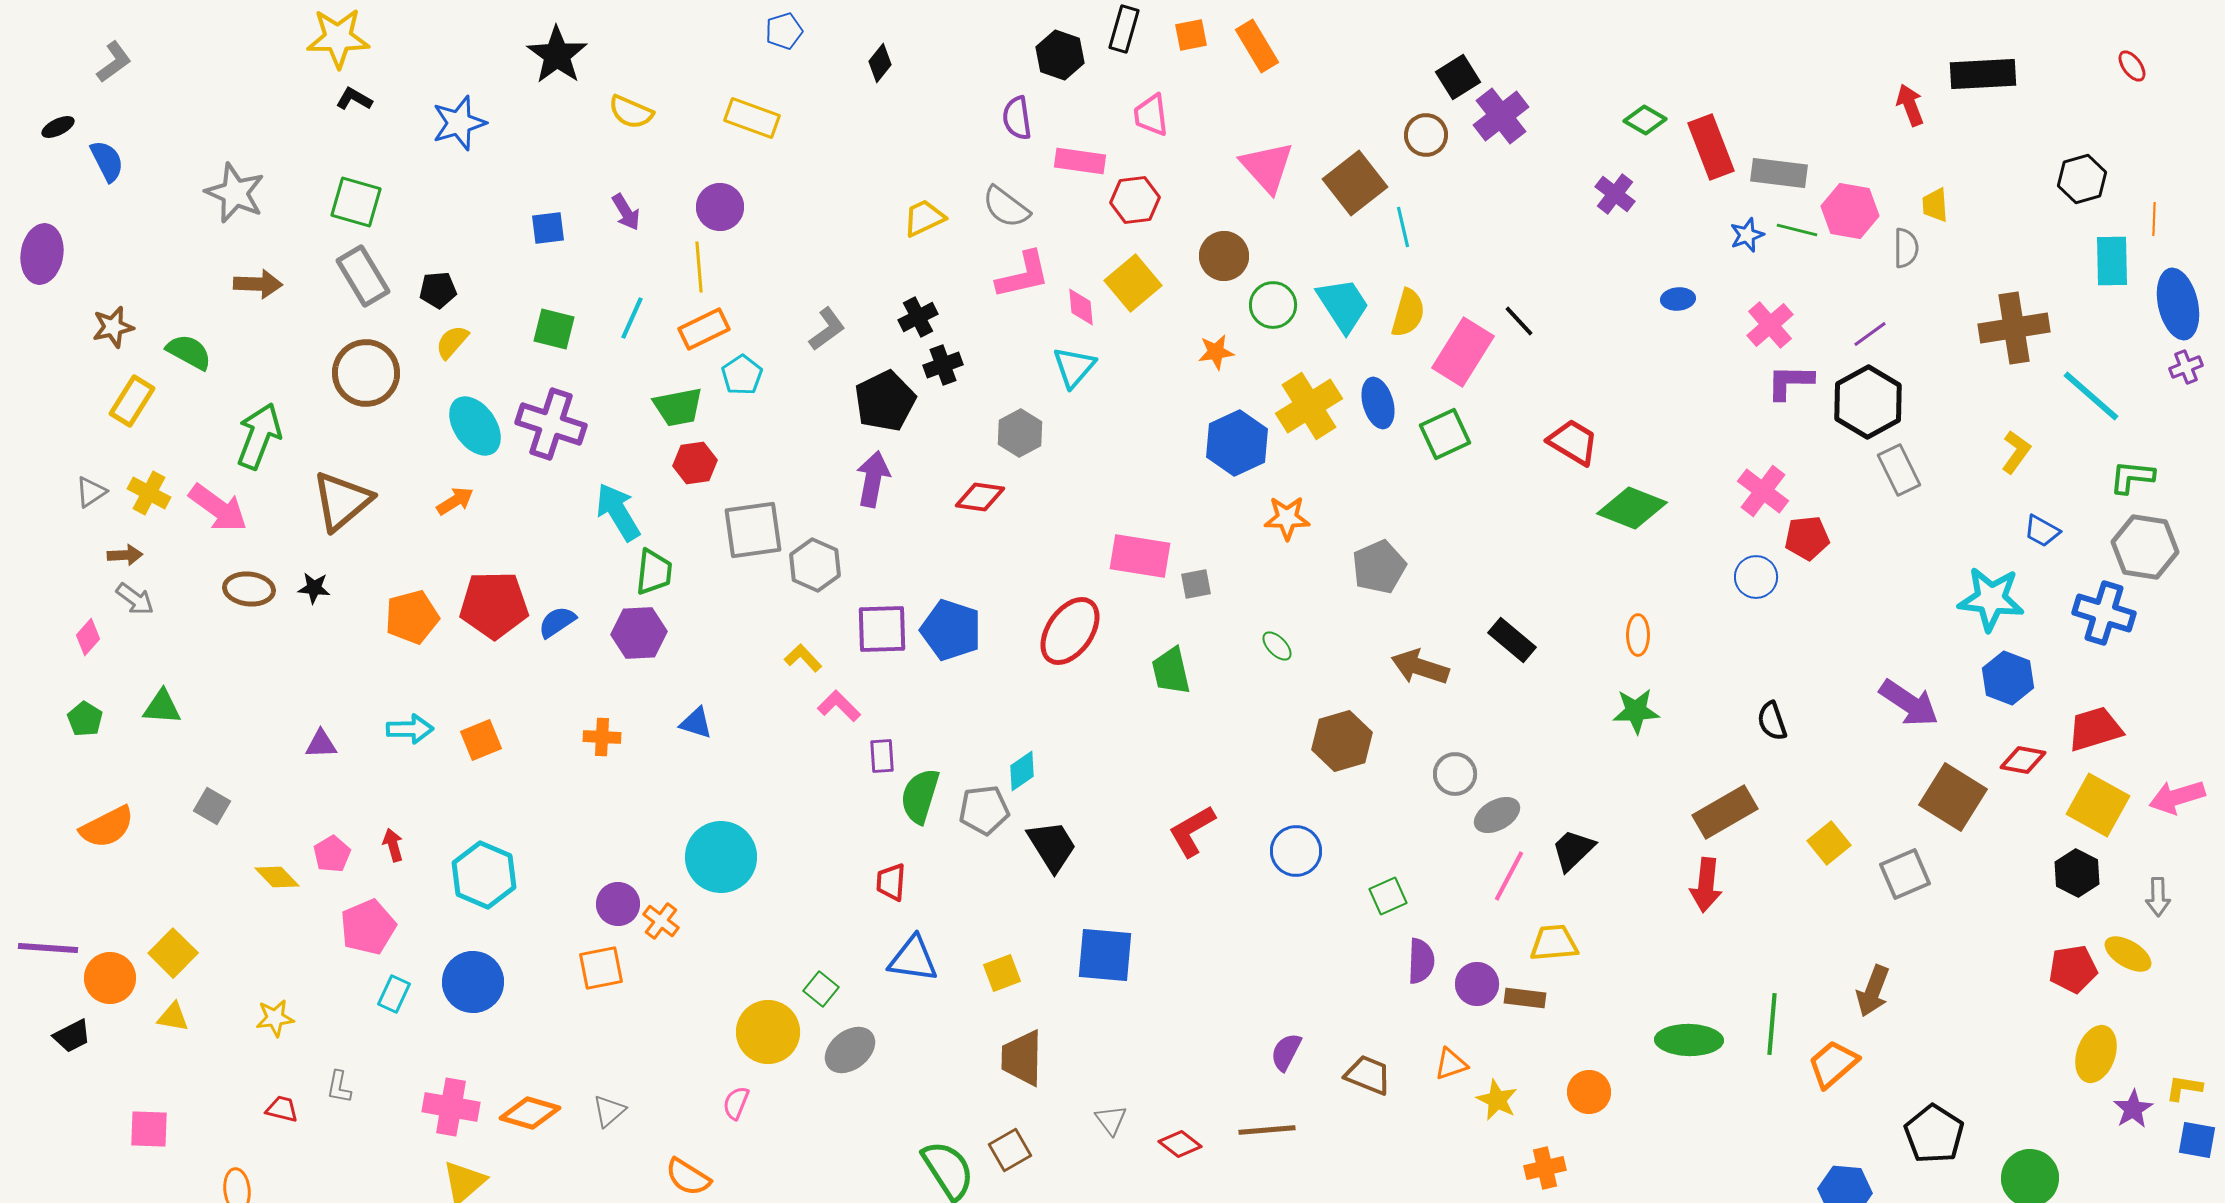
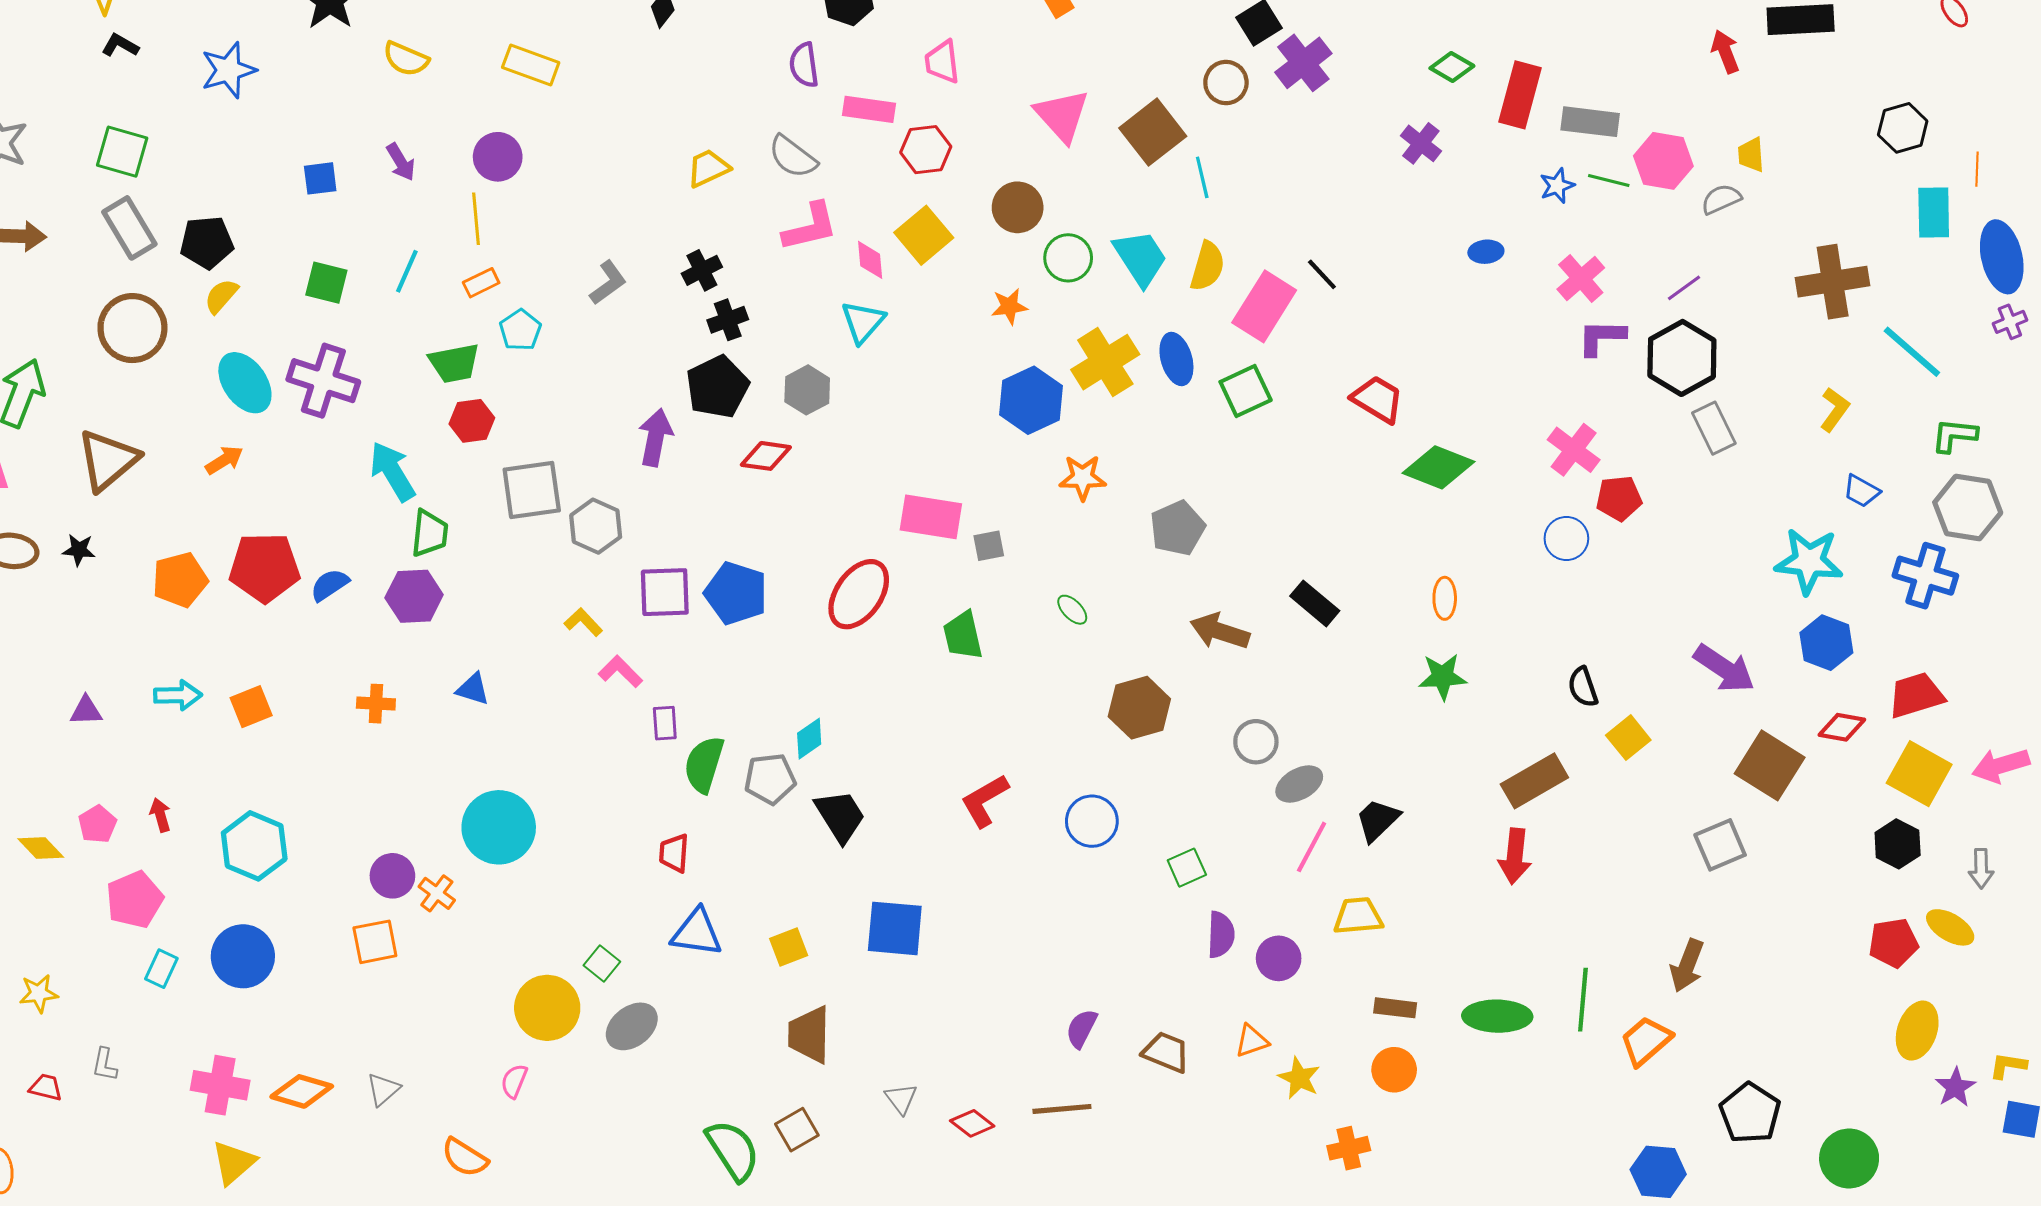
red rectangle: (1711, 147) -> (1520, 95), turned 36
gray semicircle: (1906, 248) -> (1721, 199), turned -114
black pentagon: (438, 290) -> (207, 242), size x1.4
orange rectangle: (704, 329) -> (481, 283), size x0.7
black pentagon: (885, 401) -> (717, 387), moved
yellow square: (1829, 843) -> (1628, 738), moved
brown rectangle: (1525, 998) -> (1395, 1008), moved

